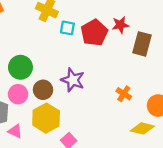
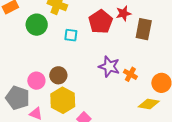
cyan square: (67, 28) -> (71, 35), moved
green circle: (20, 67) -> (37, 25), moved
purple star: (73, 80) -> (109, 67), moved

